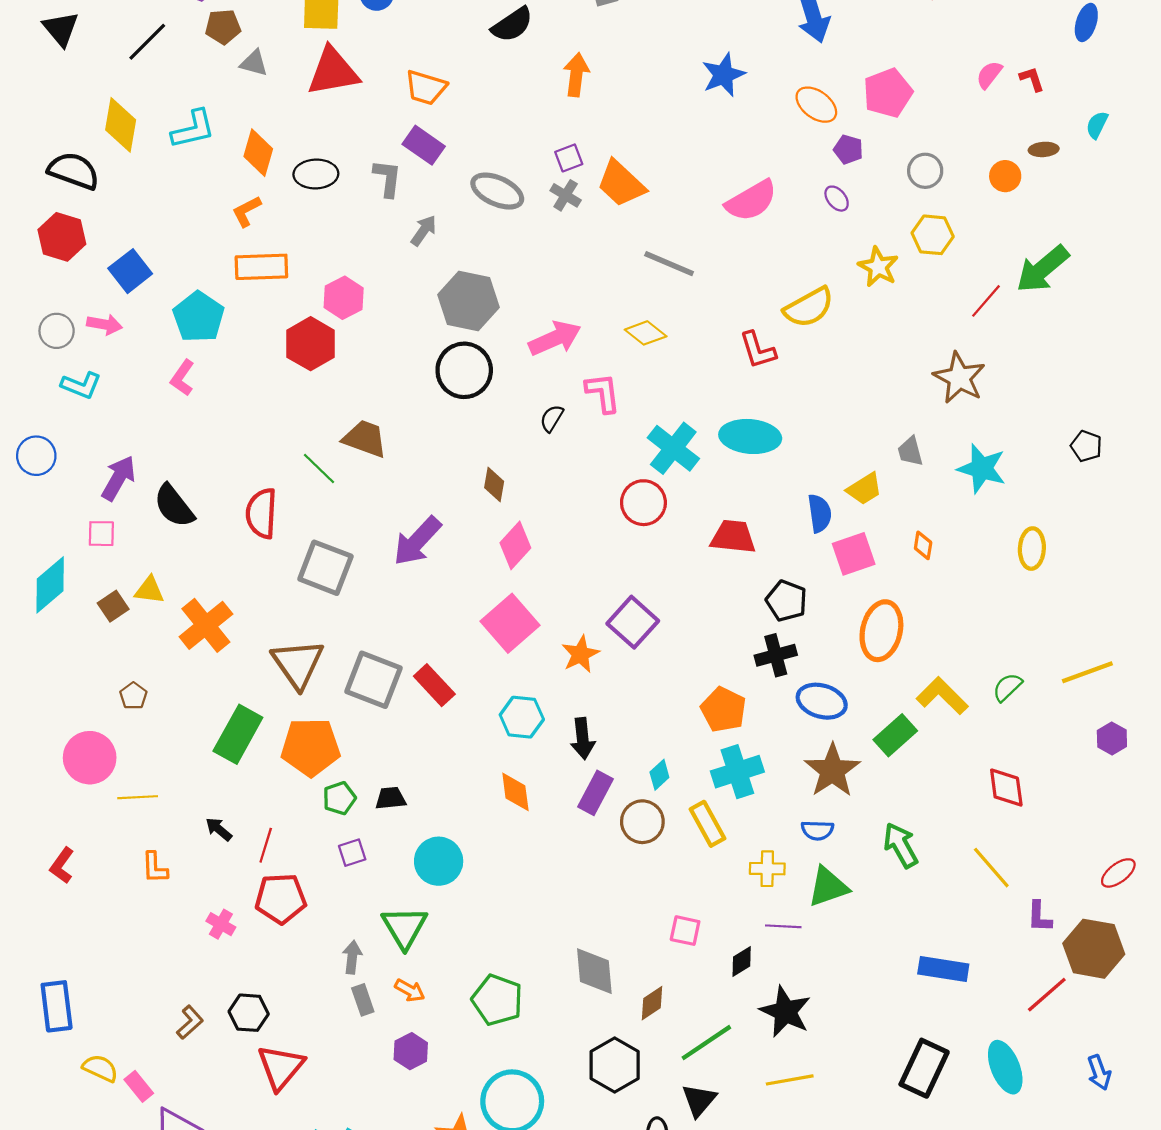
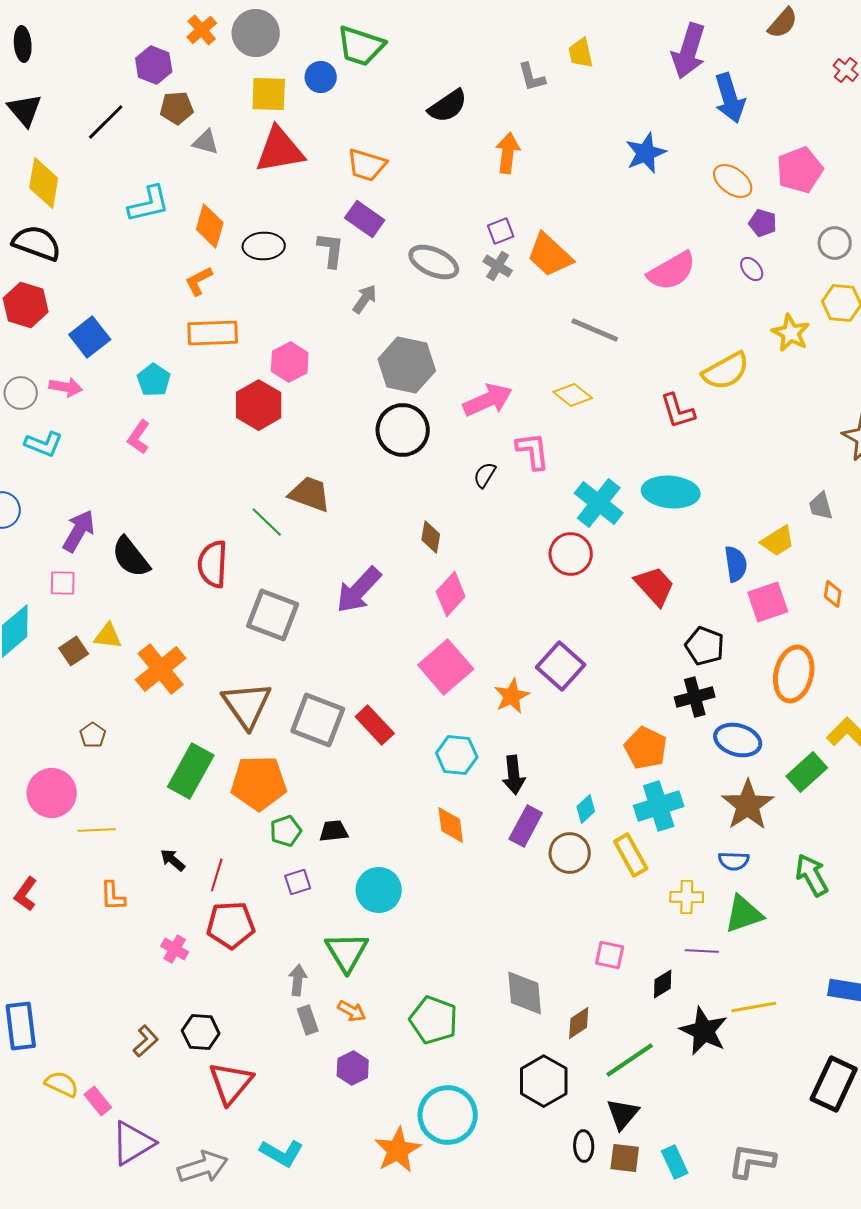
yellow diamond: (121, 125) -> (44, 183), moved
cyan pentagon: (198, 317) -> (154, 380), size x0.7
red trapezoid: (733, 537) -> (655, 586), turned 42
yellow line: (790, 1080) -> (754, 1007), moved

